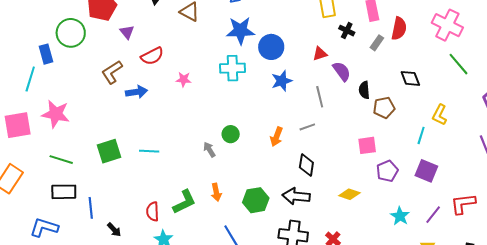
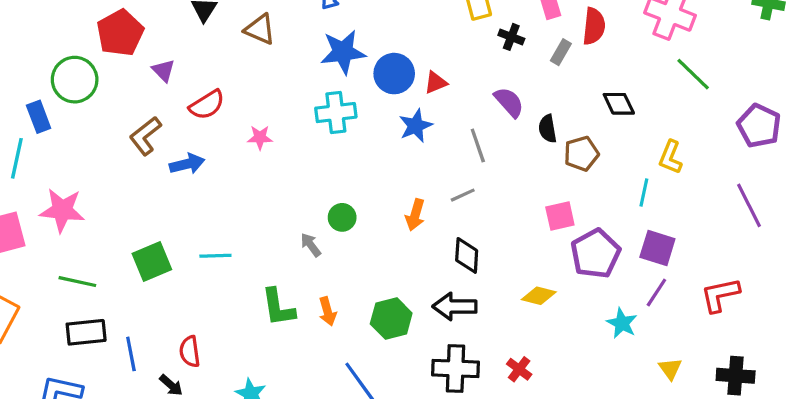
red triangle: (320, 54) -> (436, 83), moved
purple pentagon: (387, 171) -> (595, 254), size x1.4
green L-shape: (184, 202) -> (278, 307), moved, turned 112
red semicircle: (153, 212) -> (190, 352), moved
purple line: (433, 215) -> (656, 293), moved

